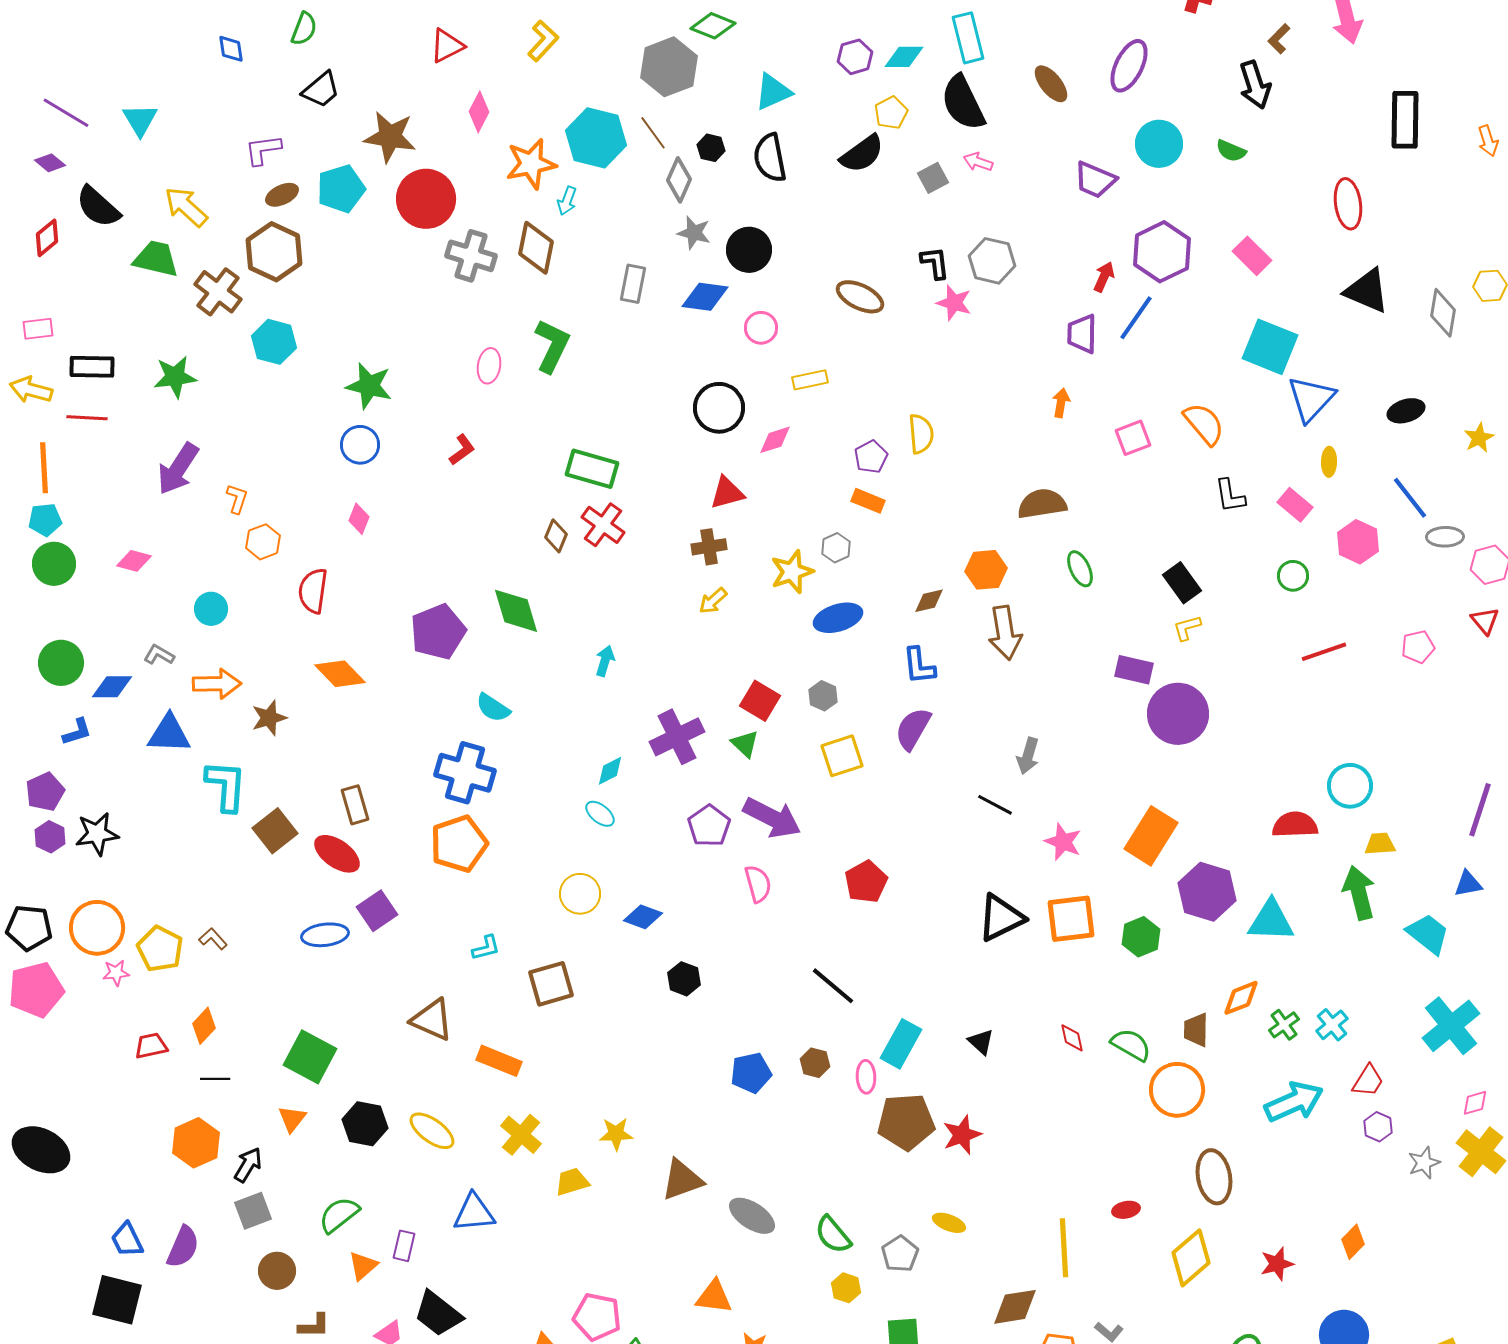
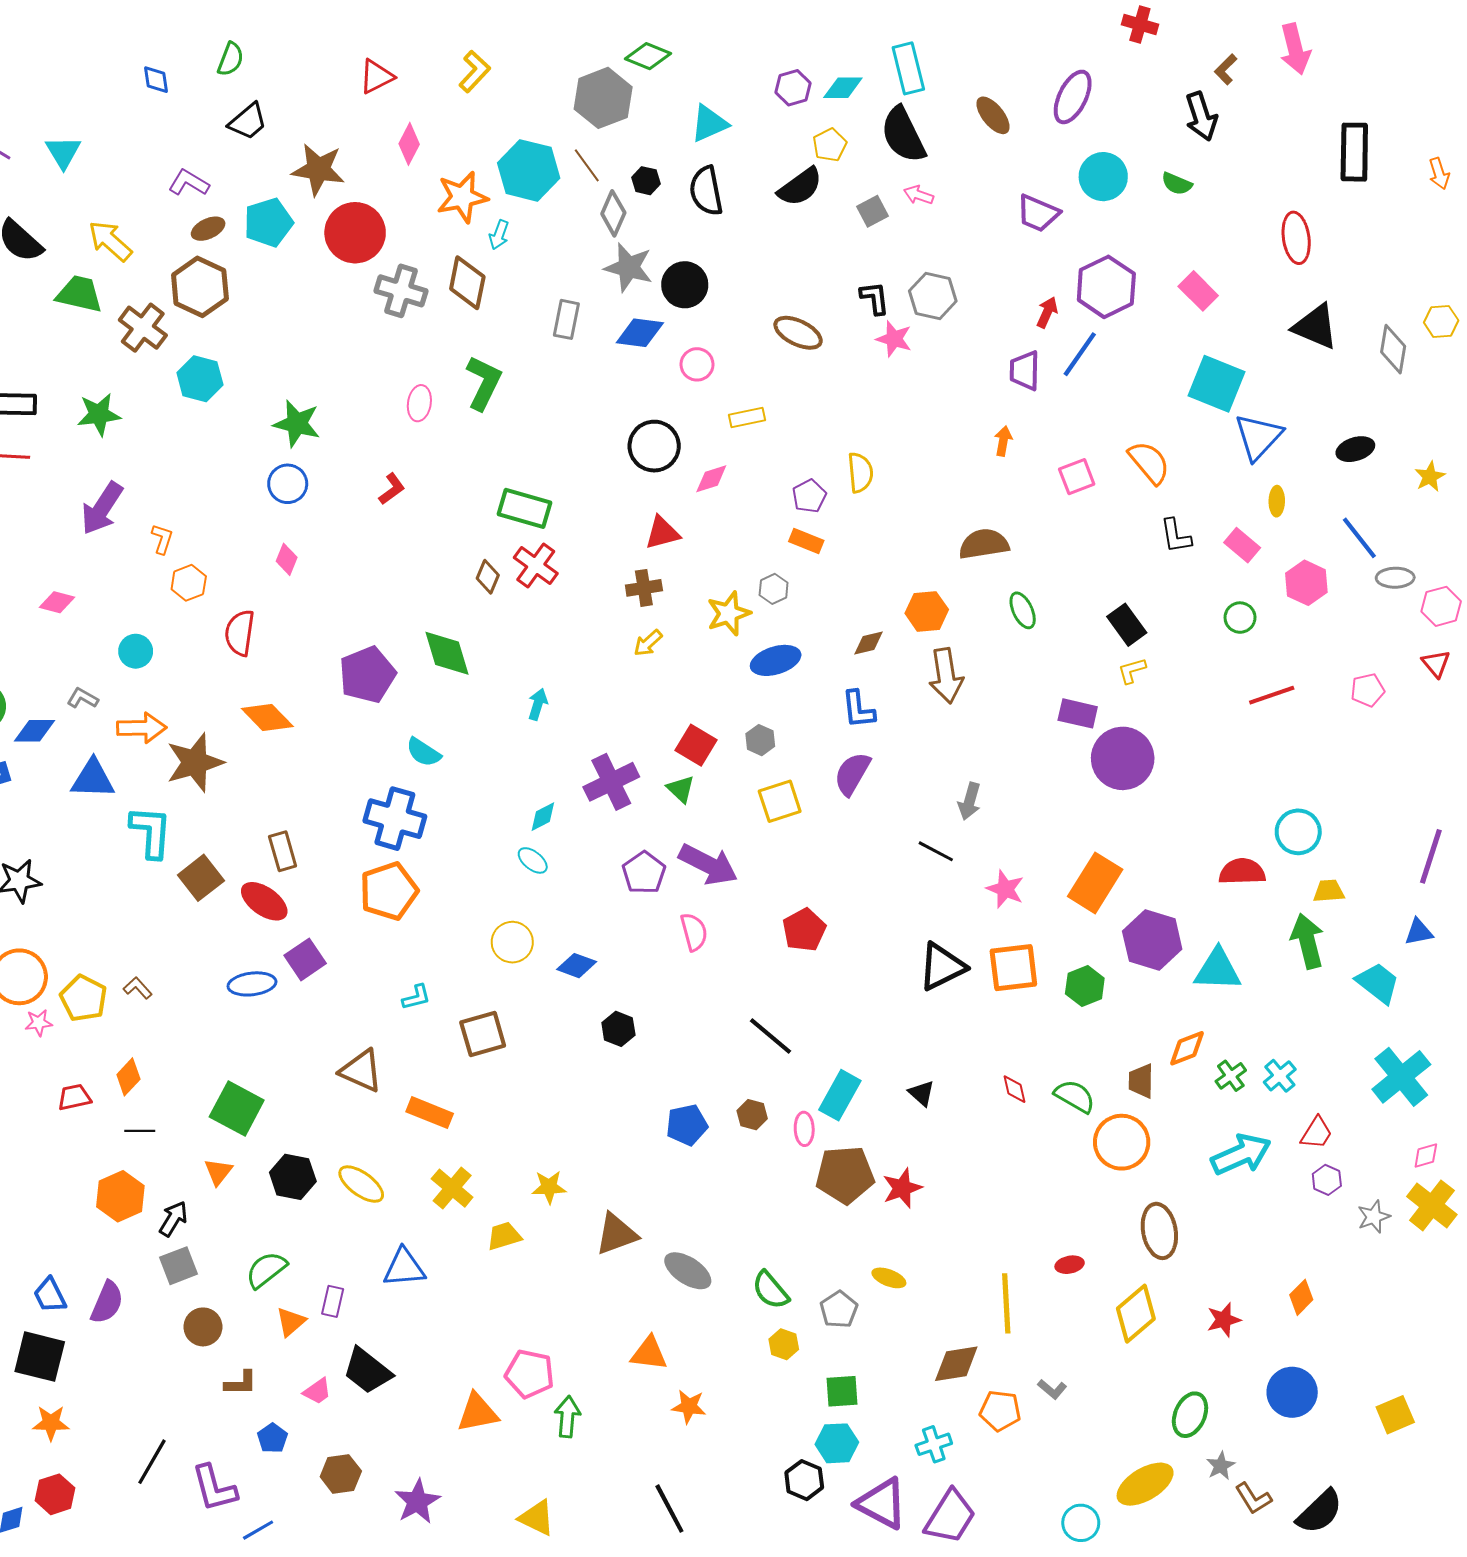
purple L-shape: (263, 150) -> (189, 183), turned 39
gray star: (694, 233) -> (629, 267), size x1.4
brown star: (269, 718) -> (195, 762), size x1.6

